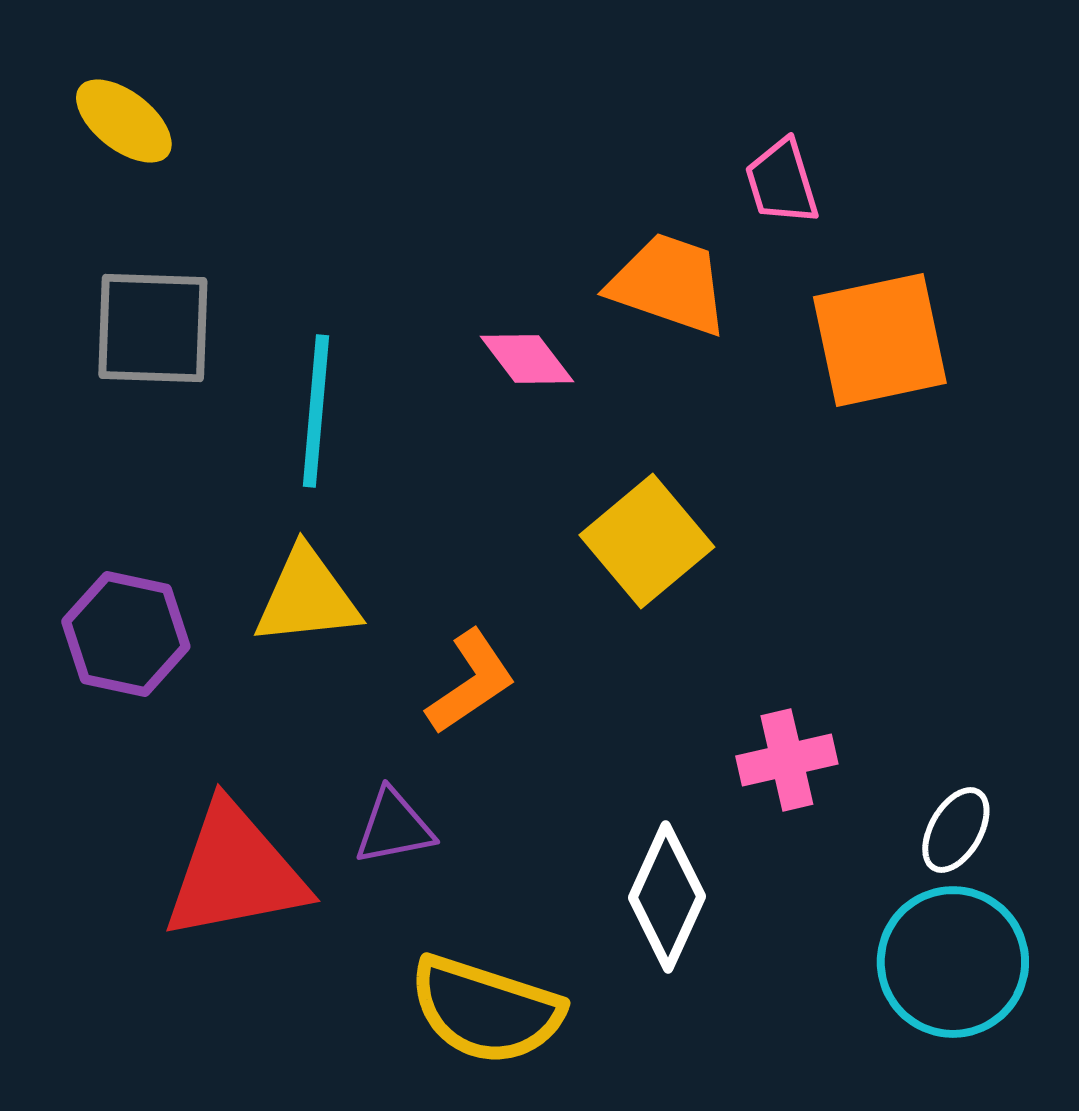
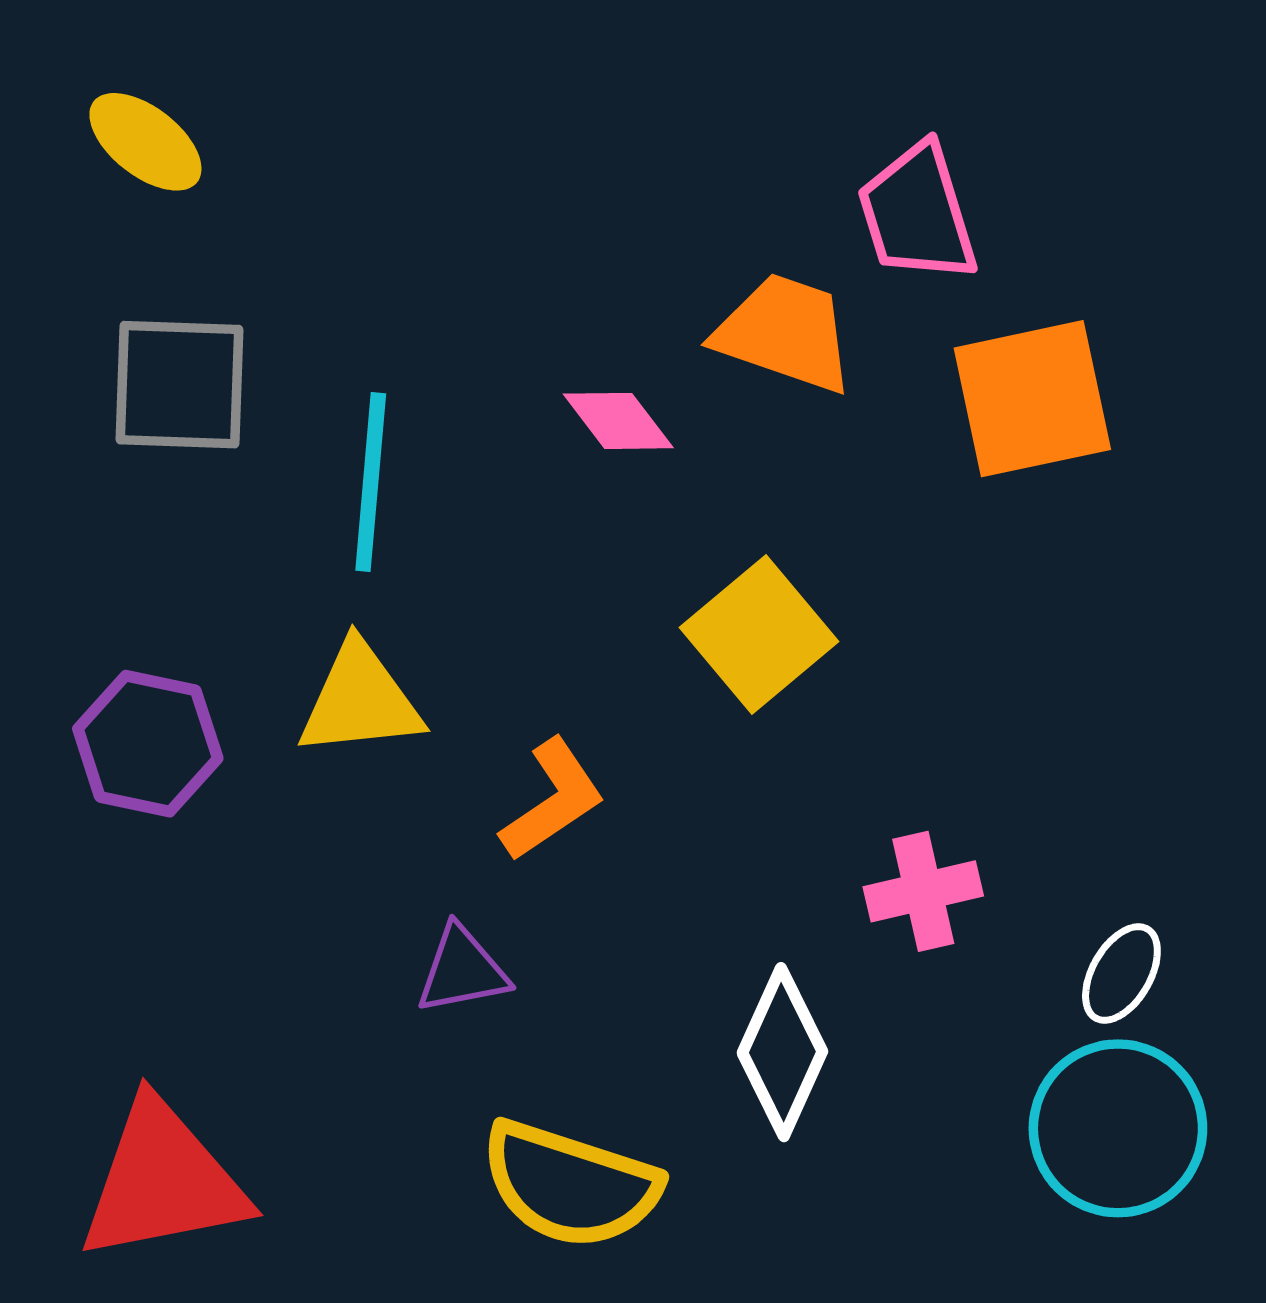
pink trapezoid: (782, 182) -> (917, 213), size x1.4
red triangle: (235, 872) -> (163, 1181), moved

